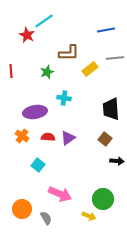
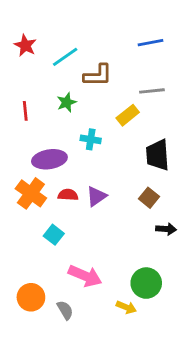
cyan line: (44, 21) -> (65, 57), moved
red star: (27, 35) -> (25, 45), moved
gray line: (115, 58) -> (152, 91), moved
yellow rectangle: (90, 69) -> (128, 115), moved
red line: (11, 71) -> (25, 111), moved
orange cross: (22, 136) -> (31, 193), size x1.5

